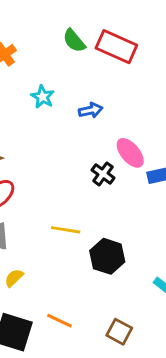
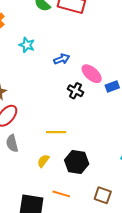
blue arrow: (91, 110) -> (62, 59), moved
black hexagon: (107, 256) -> (77, 162), moved
yellow semicircle: (14, 278) -> (43, 161), moved

